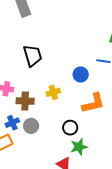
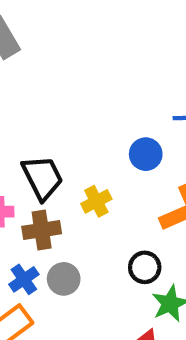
black trapezoid: (33, 56) -> (42, 178), moved

